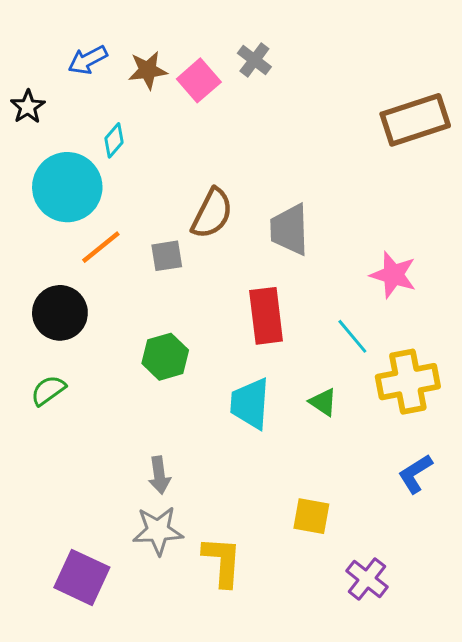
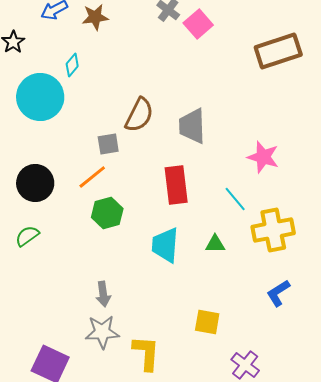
pink square: (199, 80) -> (198, 24), moved
orange line: (101, 247) -> (92, 177), moved
green triangle: (323, 402) -> (215, 244), turned -35

